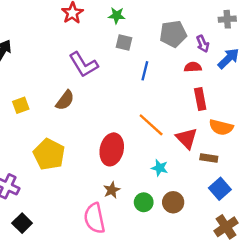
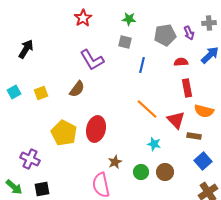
green star: (117, 15) -> (129, 19), moved
purple arrow: (203, 44) -> (189, 33), moved
red ellipse: (112, 149) -> (96, 129), moved
black square: (22, 223) -> (42, 189), turned 35

